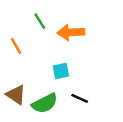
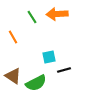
orange arrow: (71, 32) -> (57, 14), moved
black line: (80, 98) -> (64, 70), moved, turned -40

